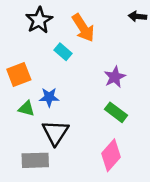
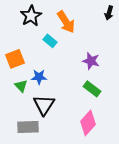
black arrow: (137, 16) -> (109, 13), turned -80
purple star: (115, 77) -> (91, 61), turned -30
green triangle: (26, 109) -> (21, 86), turned 32

